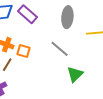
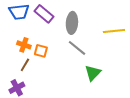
gray ellipse: (67, 17) -> (72, 23), moved

